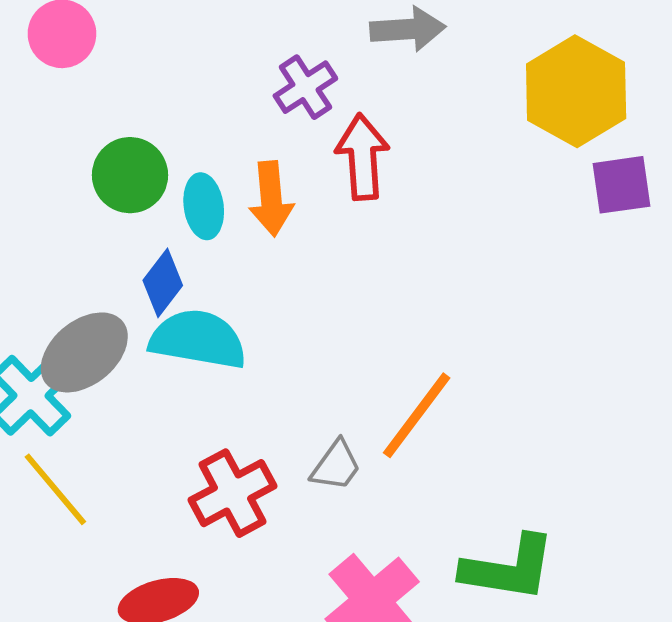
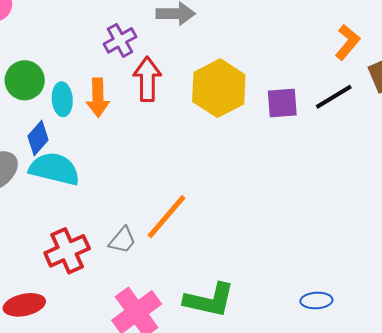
yellow hexagon: (576, 91) -> (219, 88), moved

